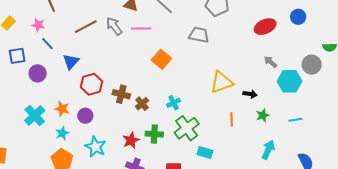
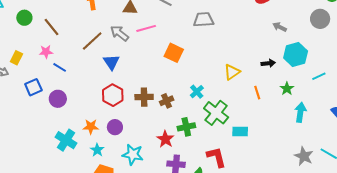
blue triangle: (71, 62) -> (111, 62), moved
cyan hexagon: (290, 81) -> (296, 55), moved
yellow triangle: (222, 82) -> (232, 72), moved, size x0.7
brown cross: (142, 104) -> (167, 101), turned 32
green star: (263, 115) -> (287, 89), moved

